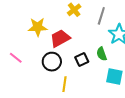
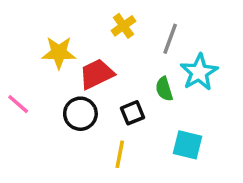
green semicircle: (102, 54) -> (164, 89), moved
yellow line: (65, 84) -> (120, 154), moved

